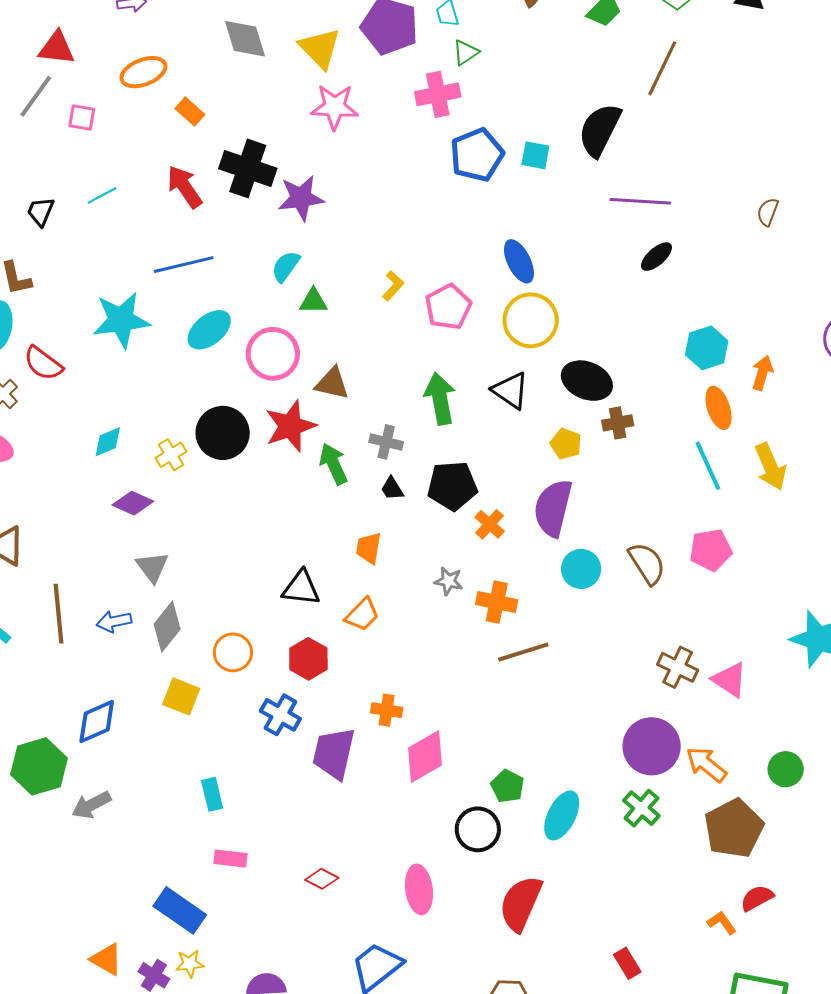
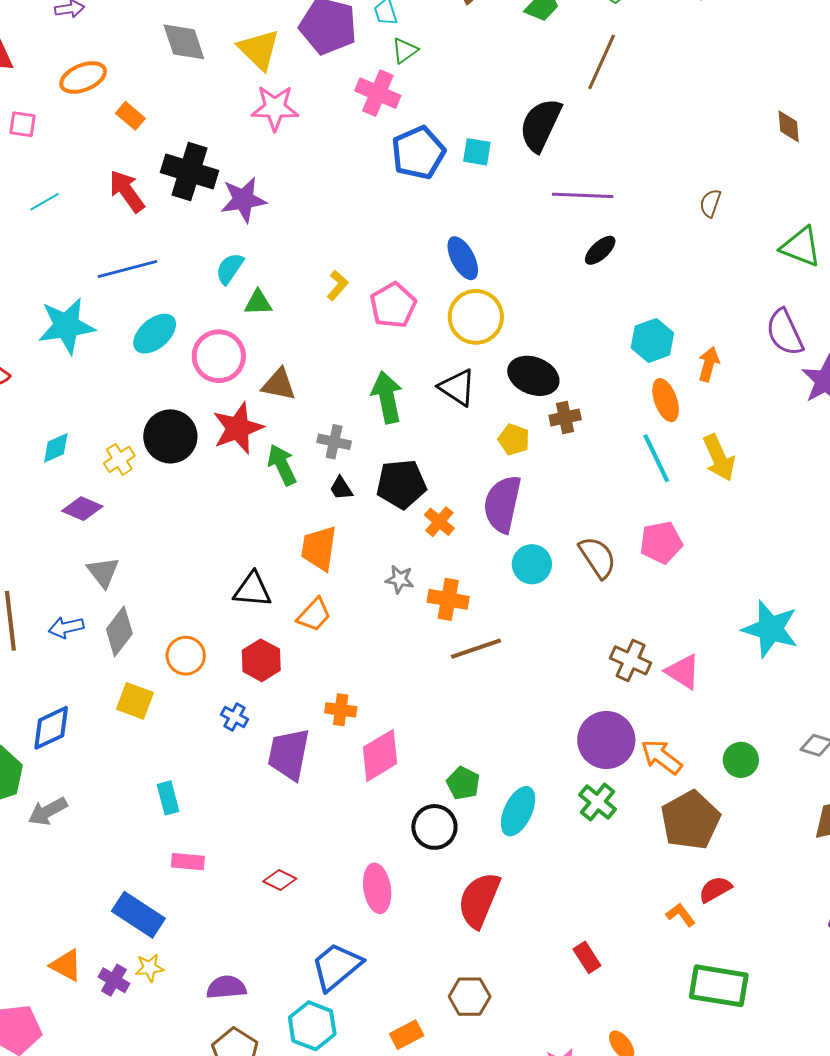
pink cross: (438, 94) -> (378, 93), turned 36
orange trapezoid: (369, 548) -> (319, 548), size x1.4
blue cross: (280, 715) -> (235, 717), size x0.7

